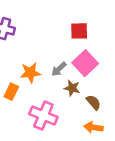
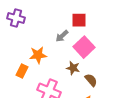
gray arrow: (59, 69) -> (62, 36), moved

